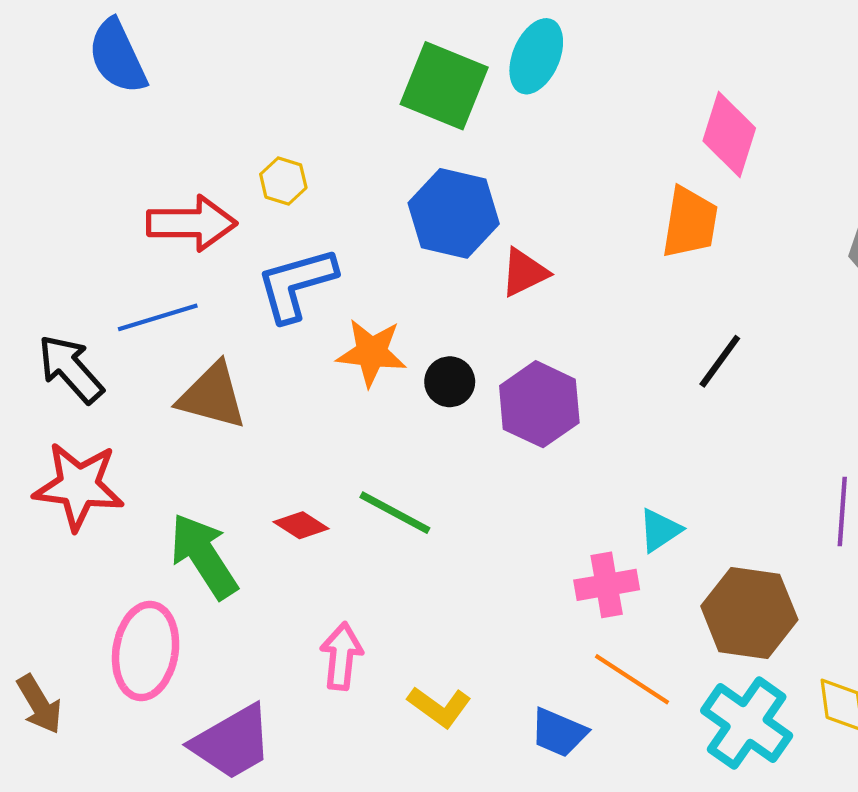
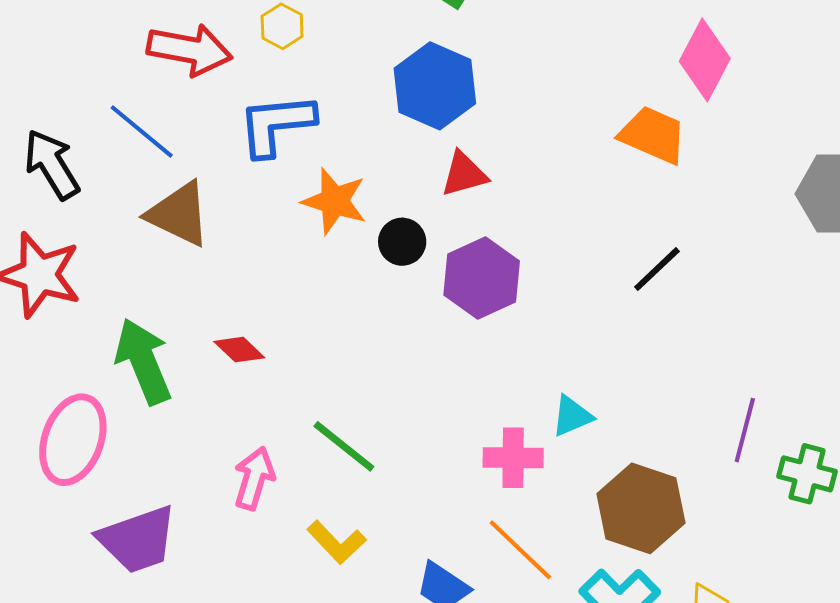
orange trapezoid: (690, 223) -> (653, 135), turned -86
red triangle: (524, 272) -> (464, 174), moved
blue line: (158, 317) -> (142, 132), turned 46
green line: (395, 513) -> (344, 446), moved

